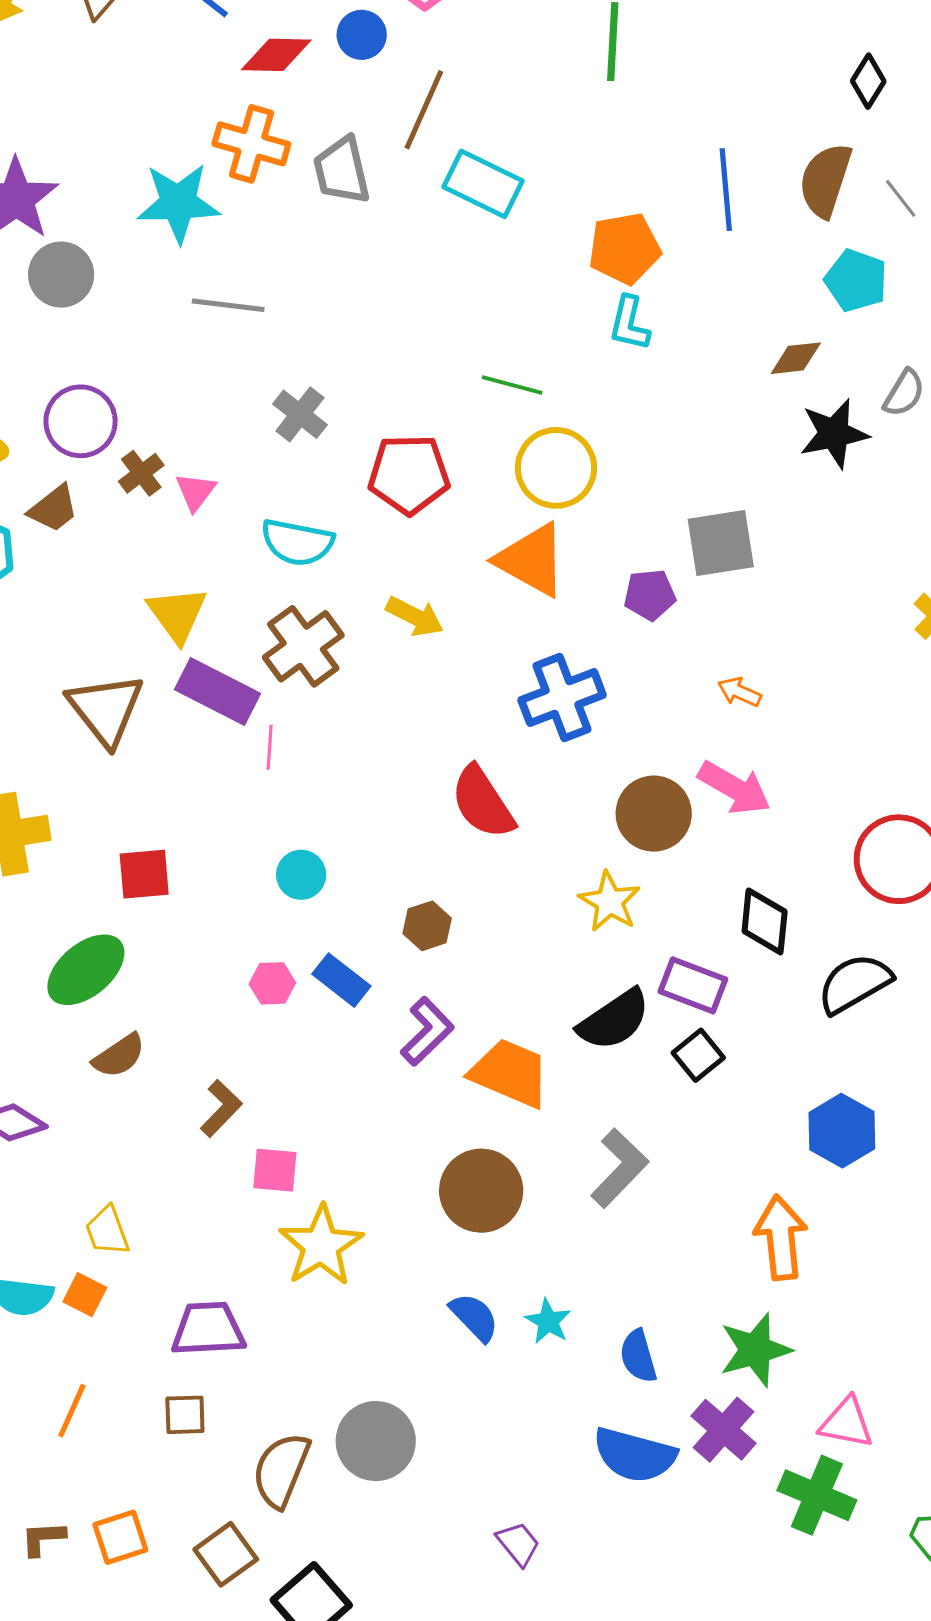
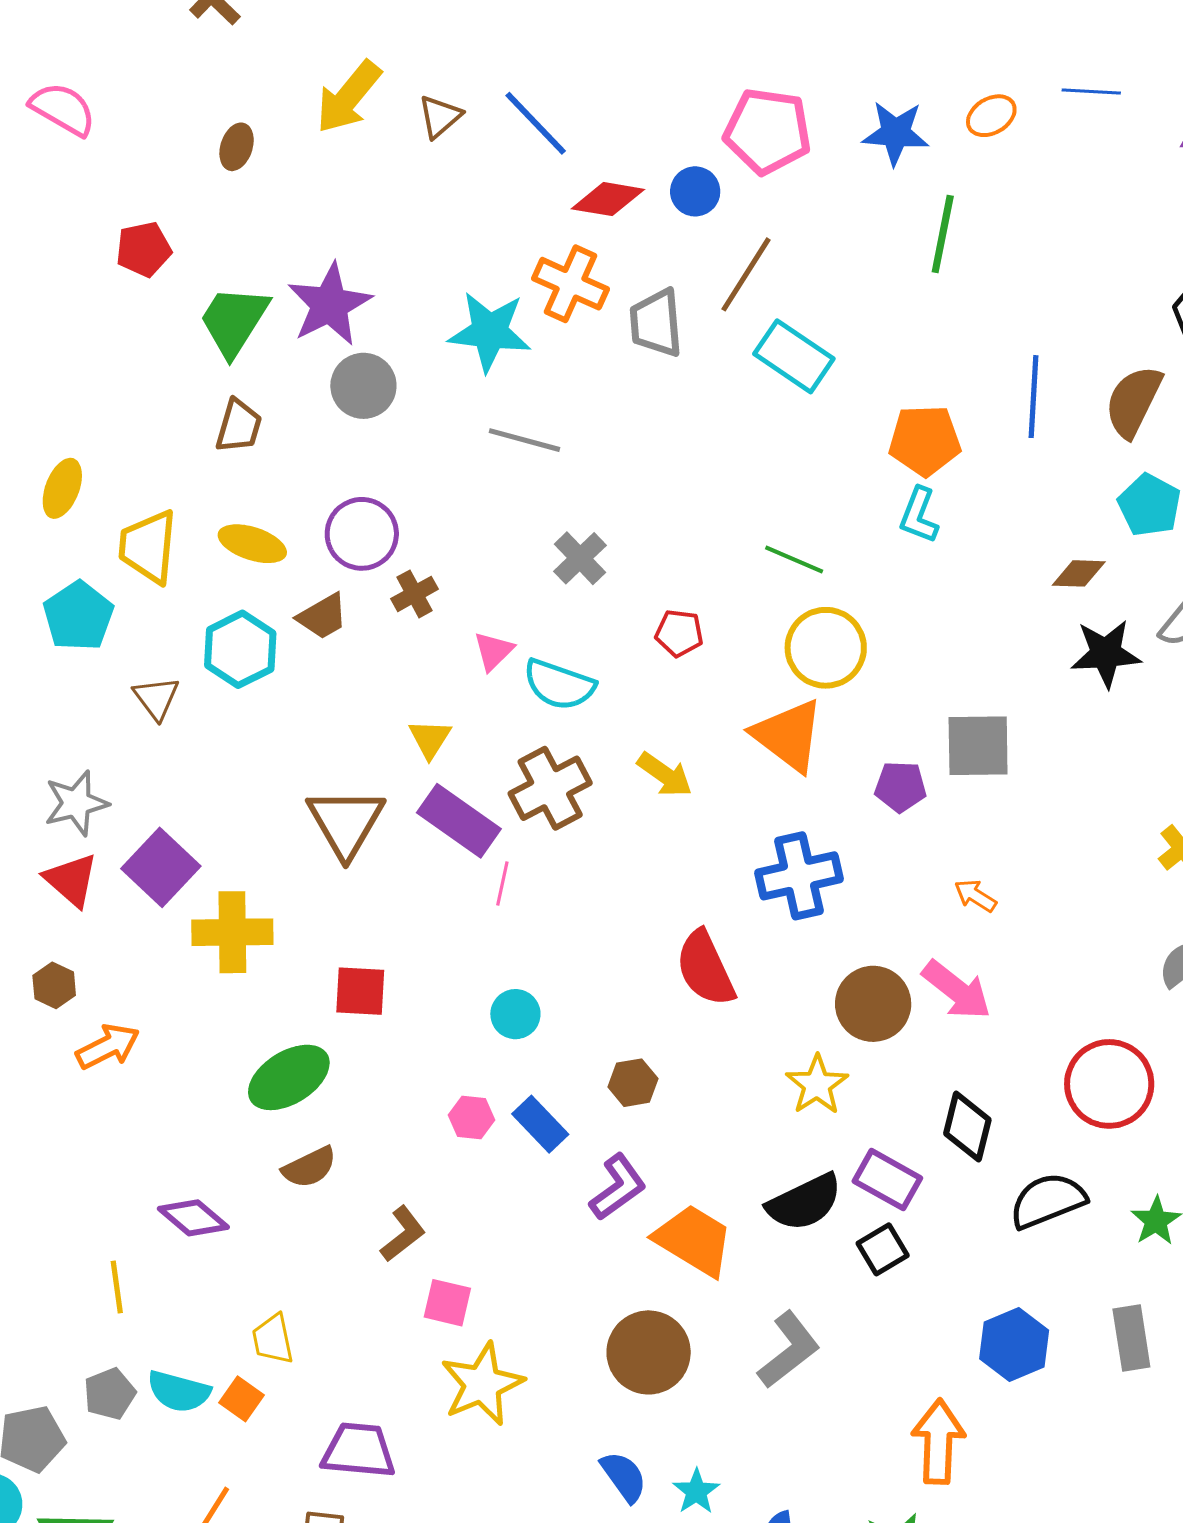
red pentagon: (409, 474) -> (679, 633), size x0.6
pink triangle: (196, 492) -> (493, 651), moved
yellow triangle: (177, 614) -> (430, 739), size x0.7

